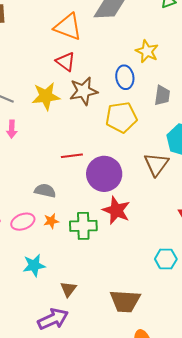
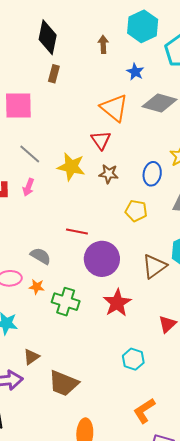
brown star: (84, 91) -> (109, 174), size x0.7
yellow pentagon: (121, 117) -> (136, 211), size x0.7
red star: (116, 210) -> (117, 303), moved
brown trapezoid: (125, 301) -> (64, 383), moved

